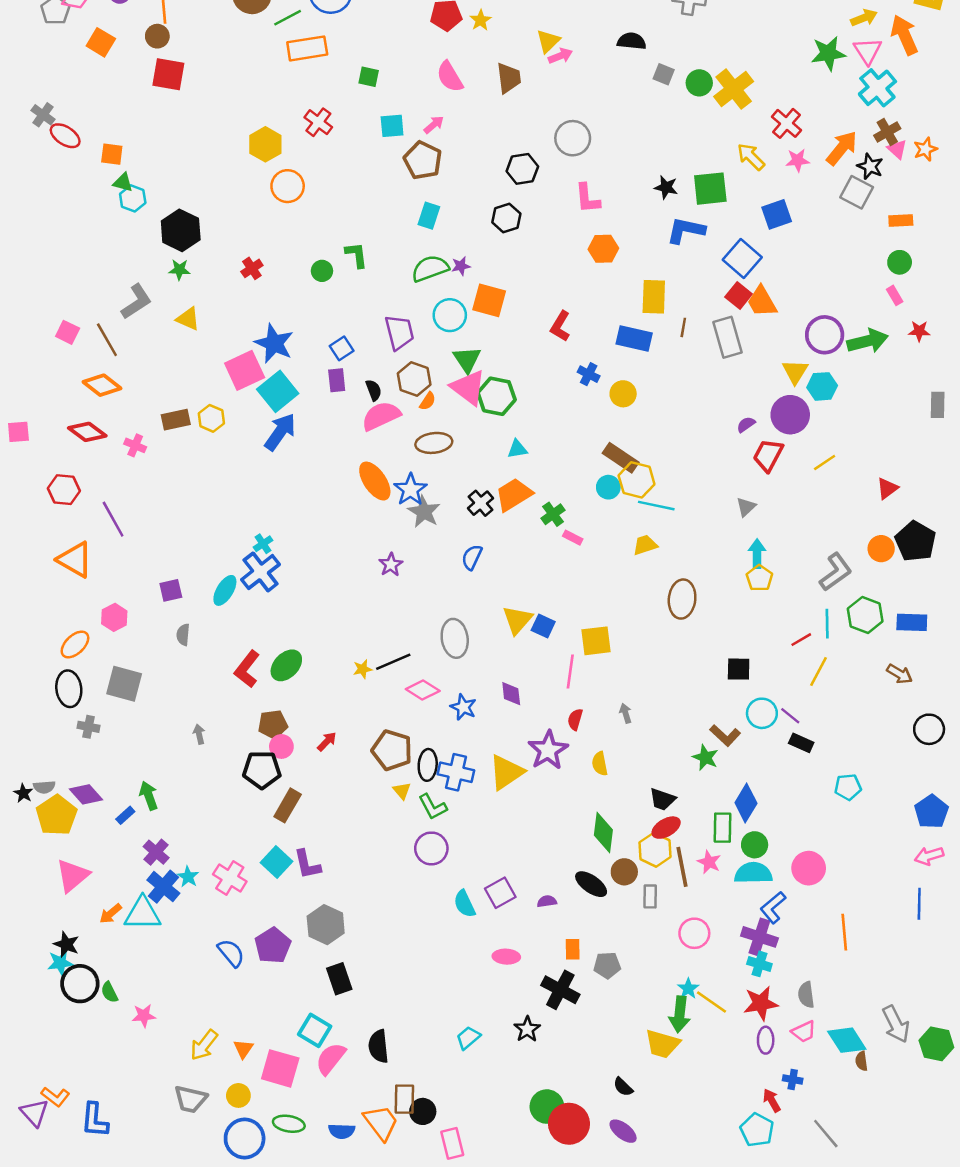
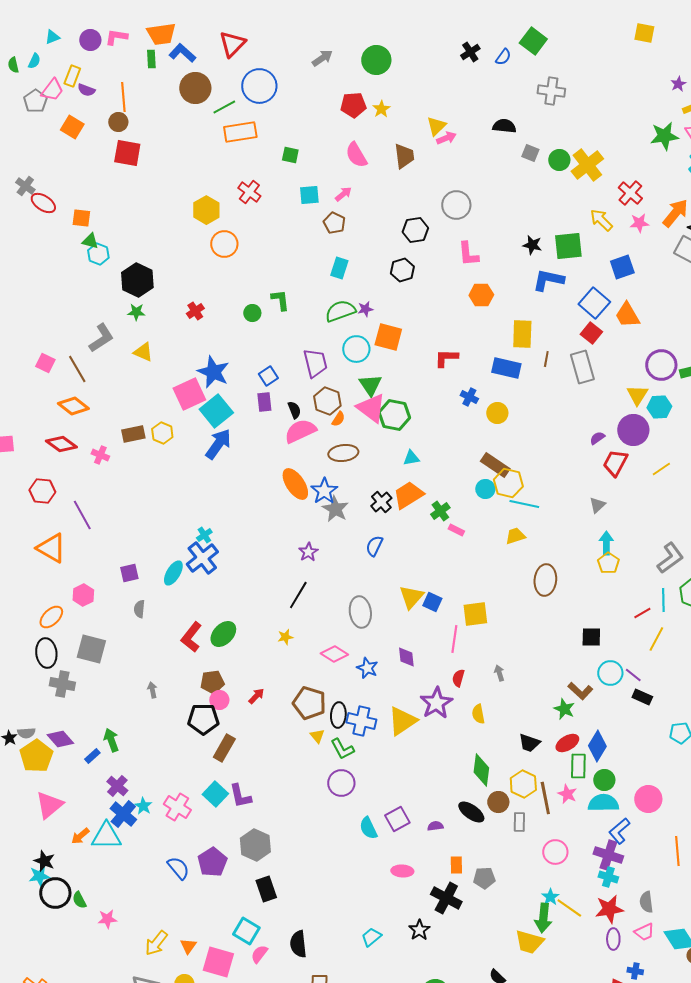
brown pentagon: (423, 160) -> (334, 223), size x0.7
orange trapezoid: (762, 302) -> (627, 315), moved
red L-shape: (560, 326) -> (446, 358), turned 60
black line: (393, 662) -> (298, 595), moved, turned -36
gray cross: (88, 727) -> (62, 684), size x1.4
red ellipse: (666, 828) -> (567, 743), moved
pink semicircle: (331, 1059) -> (259, 954), size x0.7

